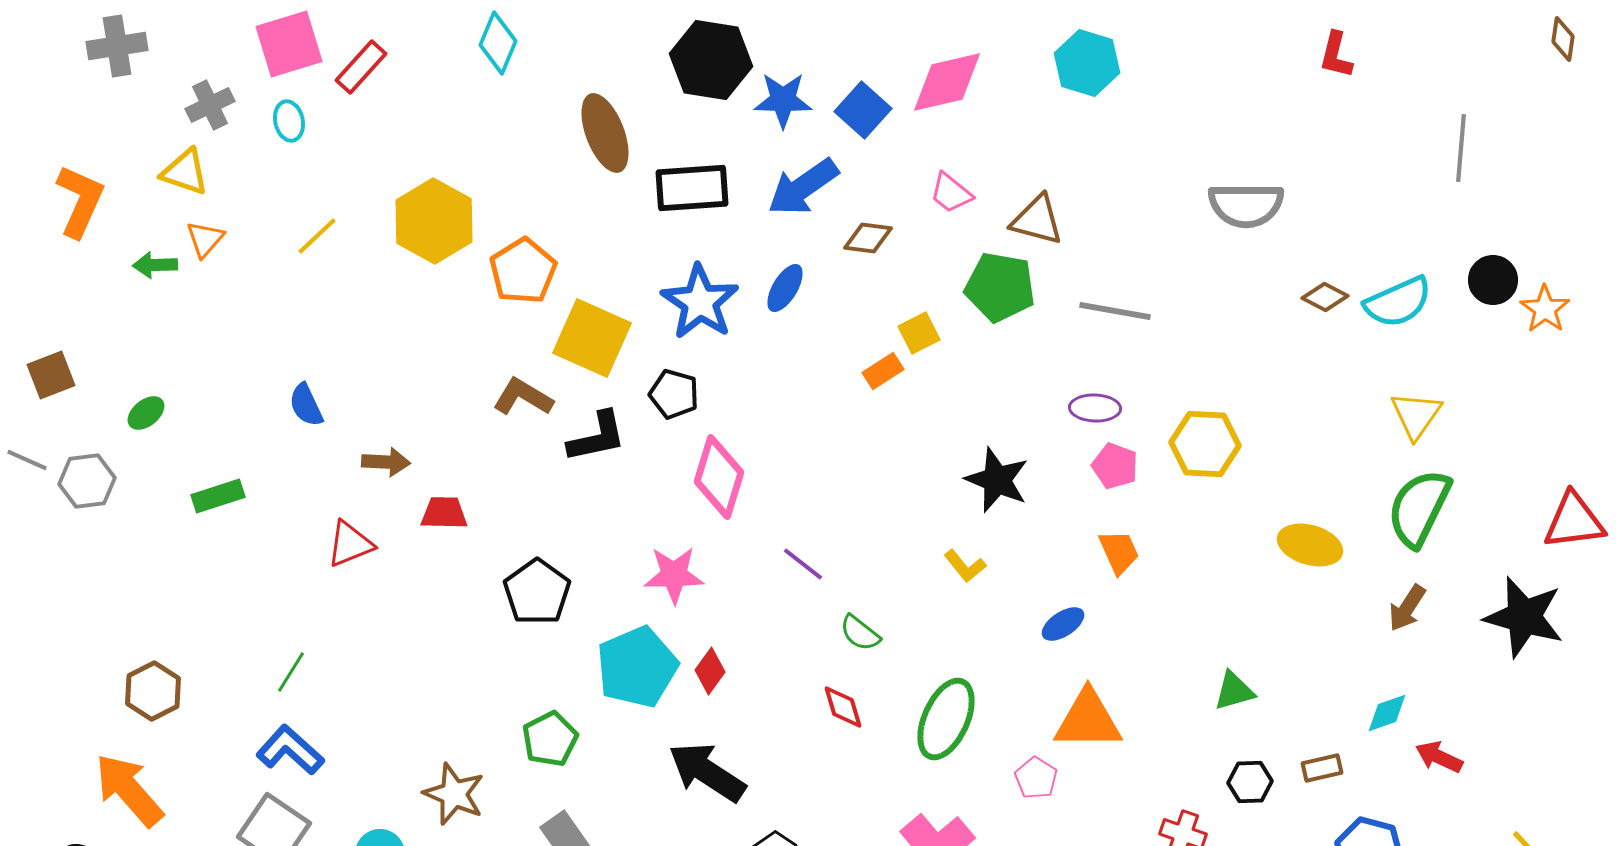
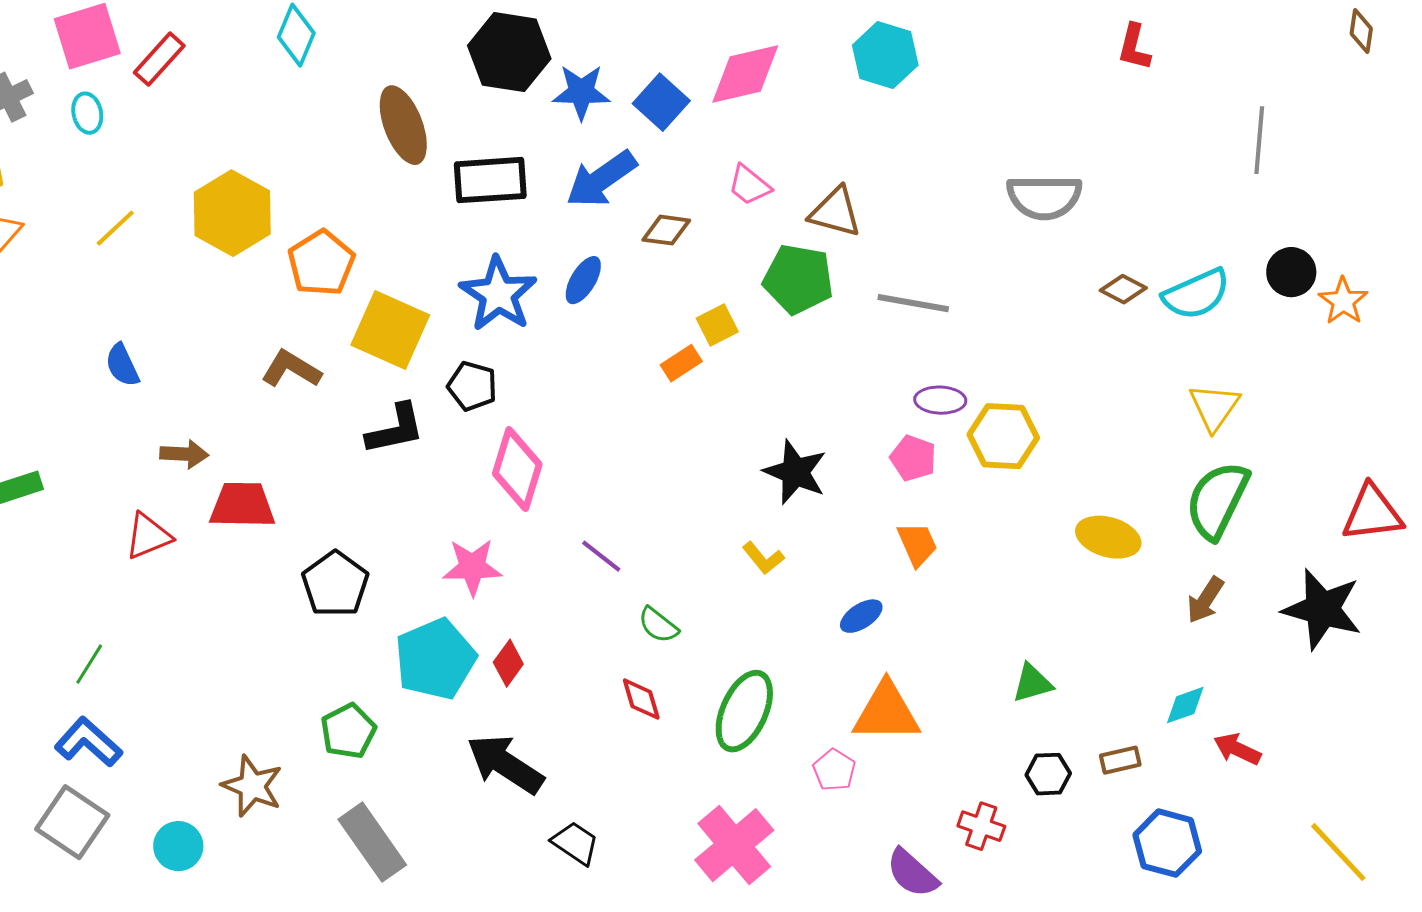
brown L-shape: (523, 397) -> (291, 369), moved
blue semicircle: (306, 405) -> (122, 365), moved
purple ellipse: (1095, 408) -> (940, 400), moved
red trapezoid: (444, 513) -> (242, 505), size x1.4

